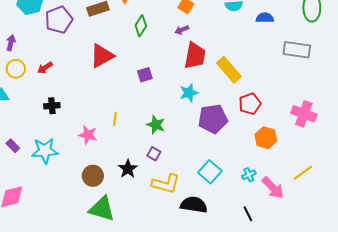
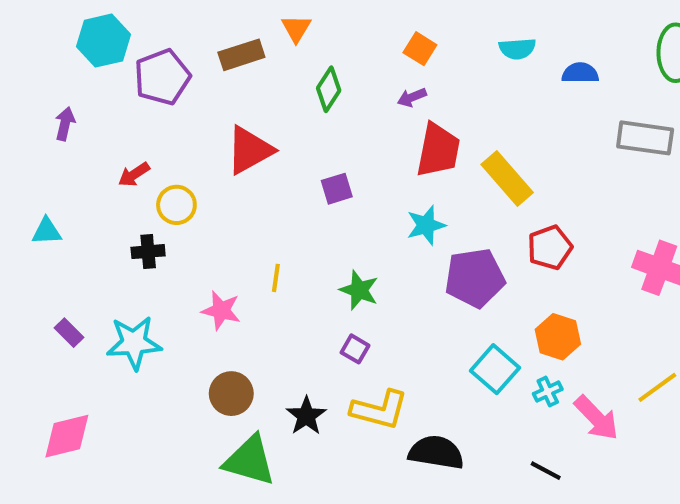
yellow circle: (16, 69) -> (176, 205), moved
orange hexagon: (266, 138) -> (558, 337), moved
black star: (128, 169) -> (306, 416), moved
cyan square: (210, 172) -> (495, 369), moved
black line: (248, 214) -> (546, 471), turned -35

